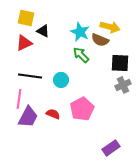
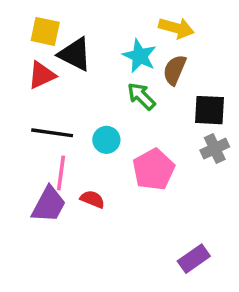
yellow arrow: (110, 27) -> (176, 28), moved
black triangle: (43, 31) -> (75, 54), size x1.5
brown semicircle: (100, 40) -> (175, 70), turned 90
pink line: (19, 99) -> (61, 173), moved
pink pentagon: (82, 109) -> (154, 170), moved

